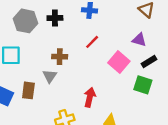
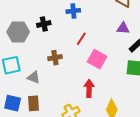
pink square: (119, 62) -> (97, 59), moved
gray triangle: (50, 76) -> (34, 77), moved, turned -32
brown rectangle: (28, 90) -> (34, 103), moved

